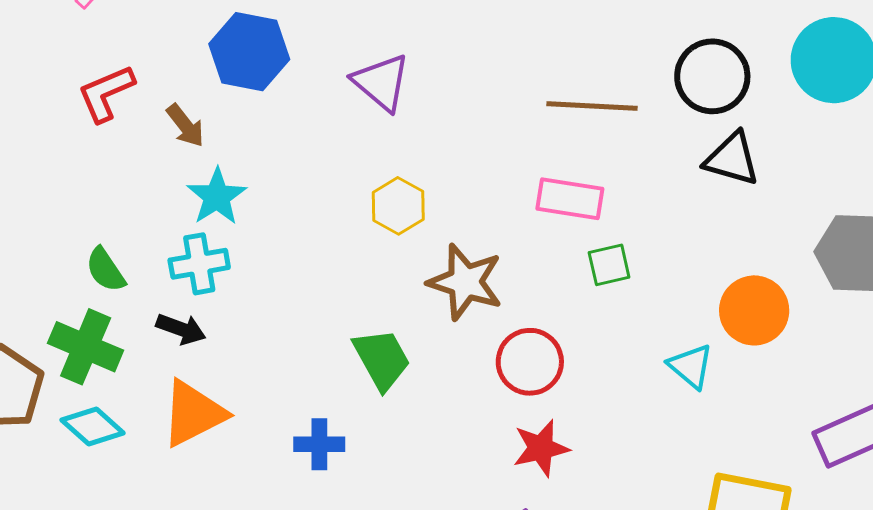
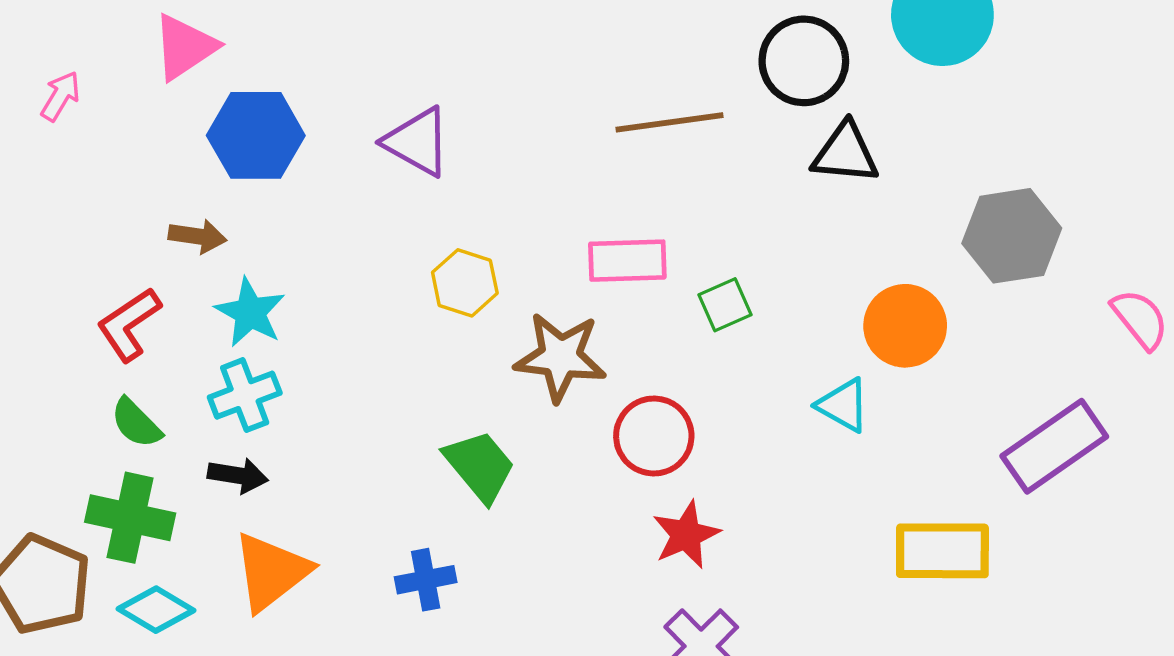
red L-shape: (106, 93) -> (129, 324), moved
brown arrow: (185, 126) -> (197, 236), turned -33
pink rectangle: (570, 199) -> (627, 261), moved

